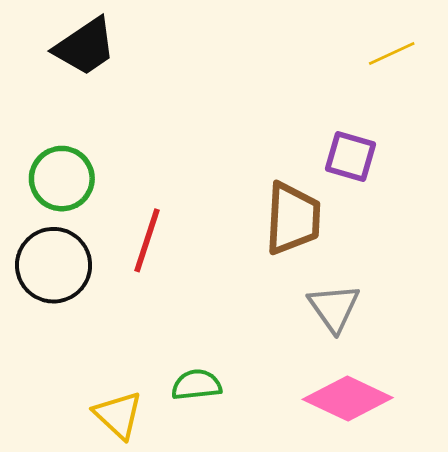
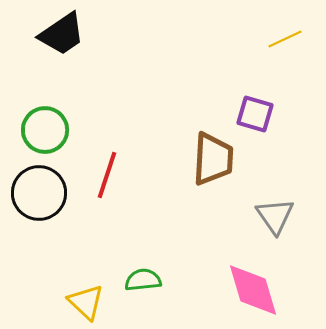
gray triangle: (334, 308) -> (275, 216), moved
pink diamond: (348, 399) -> (253, 290), turned 48

